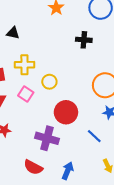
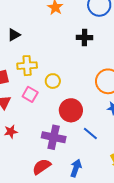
black triangle: (13, 33) -> (14, 35), turned -40
blue line: (94, 136) -> (90, 133), moved
red semicircle: (33, 167) -> (42, 167), turned 120

